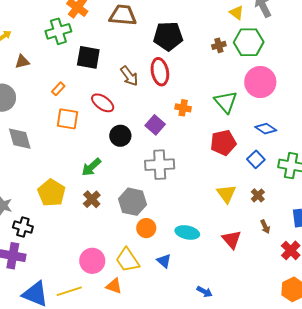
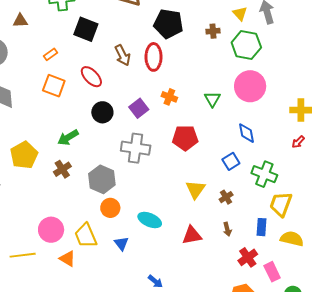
brown cross: (219, 45) -> (213, 31), moved
green triangle: (226, 102) -> (212, 99), size x0.7
blue diamond: (266, 129) -> (247, 133), turned 35
red pentagon: (223, 143) -> (185, 138), moved
red triangle: (232, 239) -> (192, 235), turned 50

